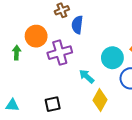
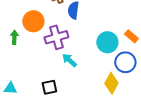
cyan arrow: (87, 76) -> (69, 60), moved
yellow diamond: (100, 100) -> (111, 83), moved

